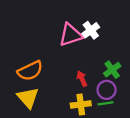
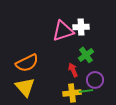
white cross: (91, 30) -> (81, 27), turned 35
green cross: (112, 70) -> (86, 55), moved
green line: (105, 103) -> (86, 91), moved

